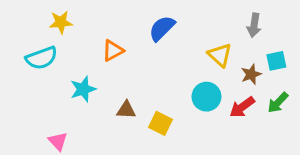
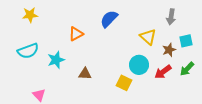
yellow star: (61, 22) -> (30, 15), moved
cyan semicircle: (41, 58) -> (28, 51), moved
yellow square: (160, 123) -> (124, 83), moved

